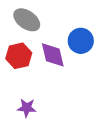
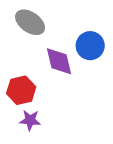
red hexagon: (19, 56) -> (21, 90), moved

